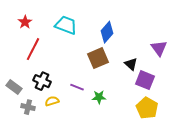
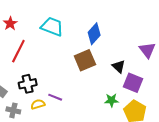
black cross: (42, 81) -> (28, 84), turned -36
purple line: (77, 87) -> (55, 97), moved
green star: (99, 97) -> (111, 100), moved

